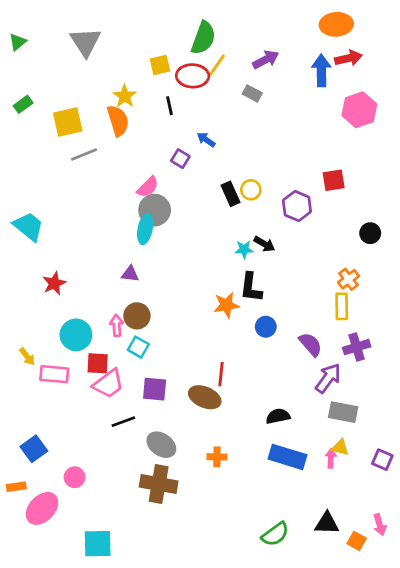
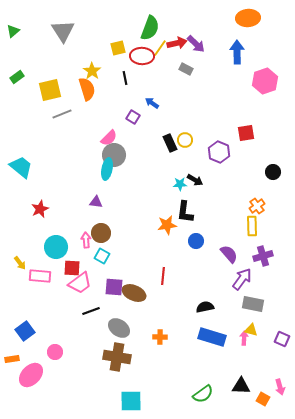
red arrow: (348, 58) -> (177, 43), moved
purple arrow: (266, 60) -> (196, 44), turned 72
brown ellipse: (205, 397) -> (134, 293), moved
cyan square: (98, 544) -> (131, 401), moved

